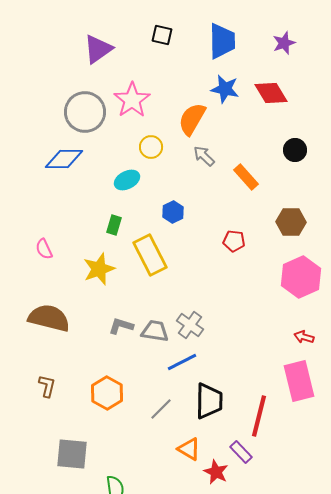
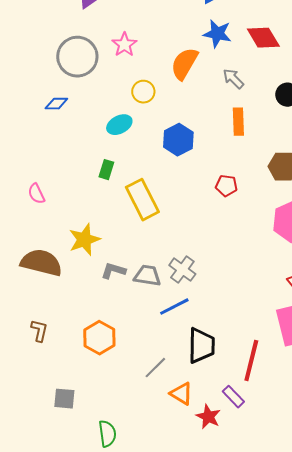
pink star: (132, 100) -> (124, 45), size x0.7
gray arrow: (204, 156) -> (233, 79), moved
blue diamond: (64, 159) -> (56, 104), size x0.6
orange rectangle: (246, 177) -> (238, 122), turned 40
blue hexagon: (173, 212) -> (178, 140), moved, size x1.4
yellow star: (99, 269) -> (84, 240), moved
gray line: (161, 409) -> (155, 368), moved
gray square: (72, 454) -> (64, 399), size x0.7

